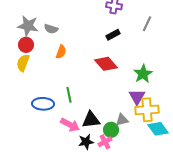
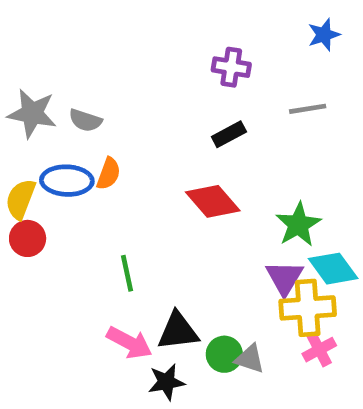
gray line: (147, 24) -> (308, 109), turned 56
red circle: (26, 45) -> (28, 238), moved
blue ellipse: (43, 104) -> (67, 181), moved
gray triangle: (122, 120) -> (250, 359), moved, turned 32
cyan diamond: (158, 129) -> (333, 269), moved
pink cross: (105, 142) -> (319, 350), moved

